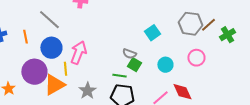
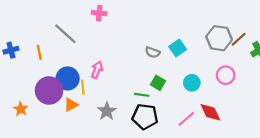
blue circle: (51, 48) -> (68, 78), moved
pink arrow: (78, 53) -> (97, 70), size x0.7
gray semicircle: (129, 54) -> (153, 52), moved
orange triangle: (54, 85) -> (71, 105), size x0.6

